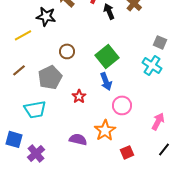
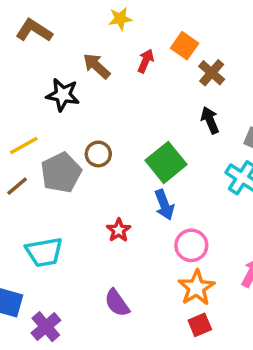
black arrow: (109, 11) -> (210, 120), moved
yellow line: (23, 35) -> (24, 146), moved
gray pentagon: (50, 77) -> (61, 173), moved
orange star: (105, 130) -> (196, 288), moved
purple semicircle: (78, 139) -> (117, 303), turned -138

